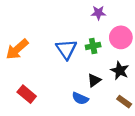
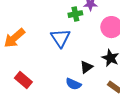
green cross: (93, 46) -> (75, 14), moved

